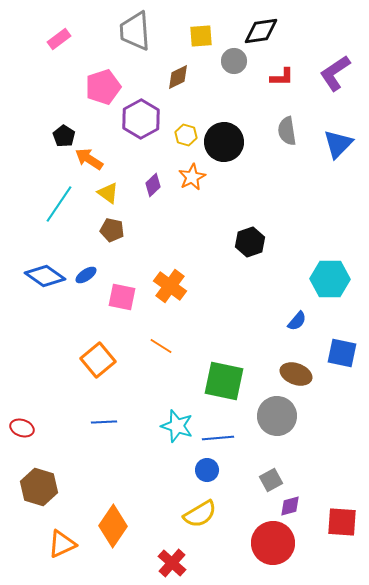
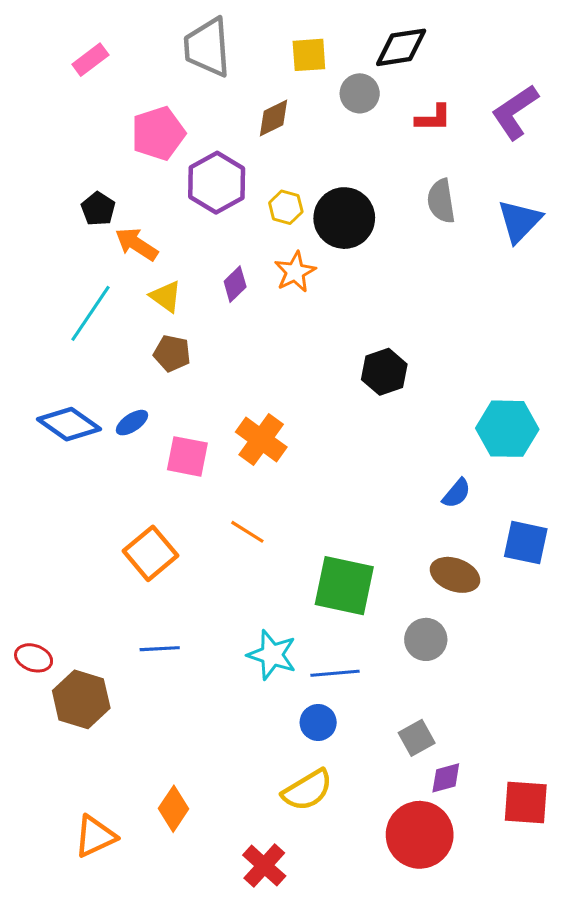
gray circle: (277, 416) -> (426, 639), size x0.7
brown hexagon: (39, 487) -> (81, 699), moved
orange diamond: (113, 526) -> (174, 809), size x0.7

